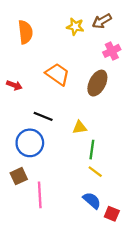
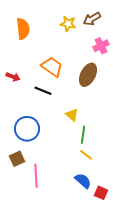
black line: (43, 116) -> (43, 91), moved
yellow triangle: (80, 127) -> (72, 115), turned 48

